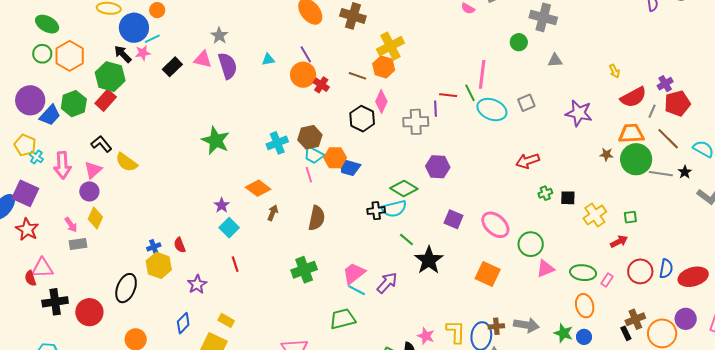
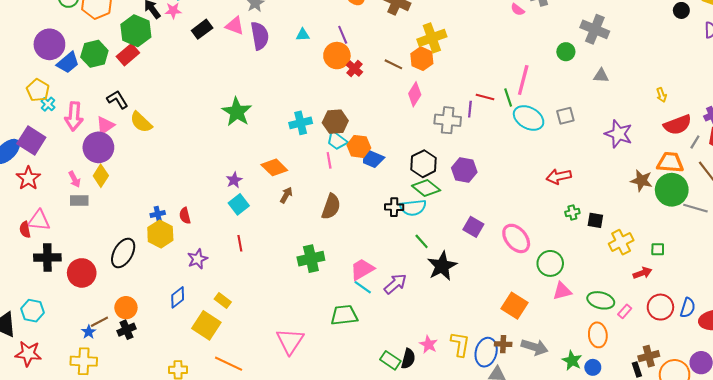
black hexagon: (362, 119) -> (424, 164), moved
brown star: (606, 154) -> (641, 181), size x1.5
purple circle: (89, 191) -> (98, 147), size x1.5
orange square: (488, 274) -> (515, 306), moved

